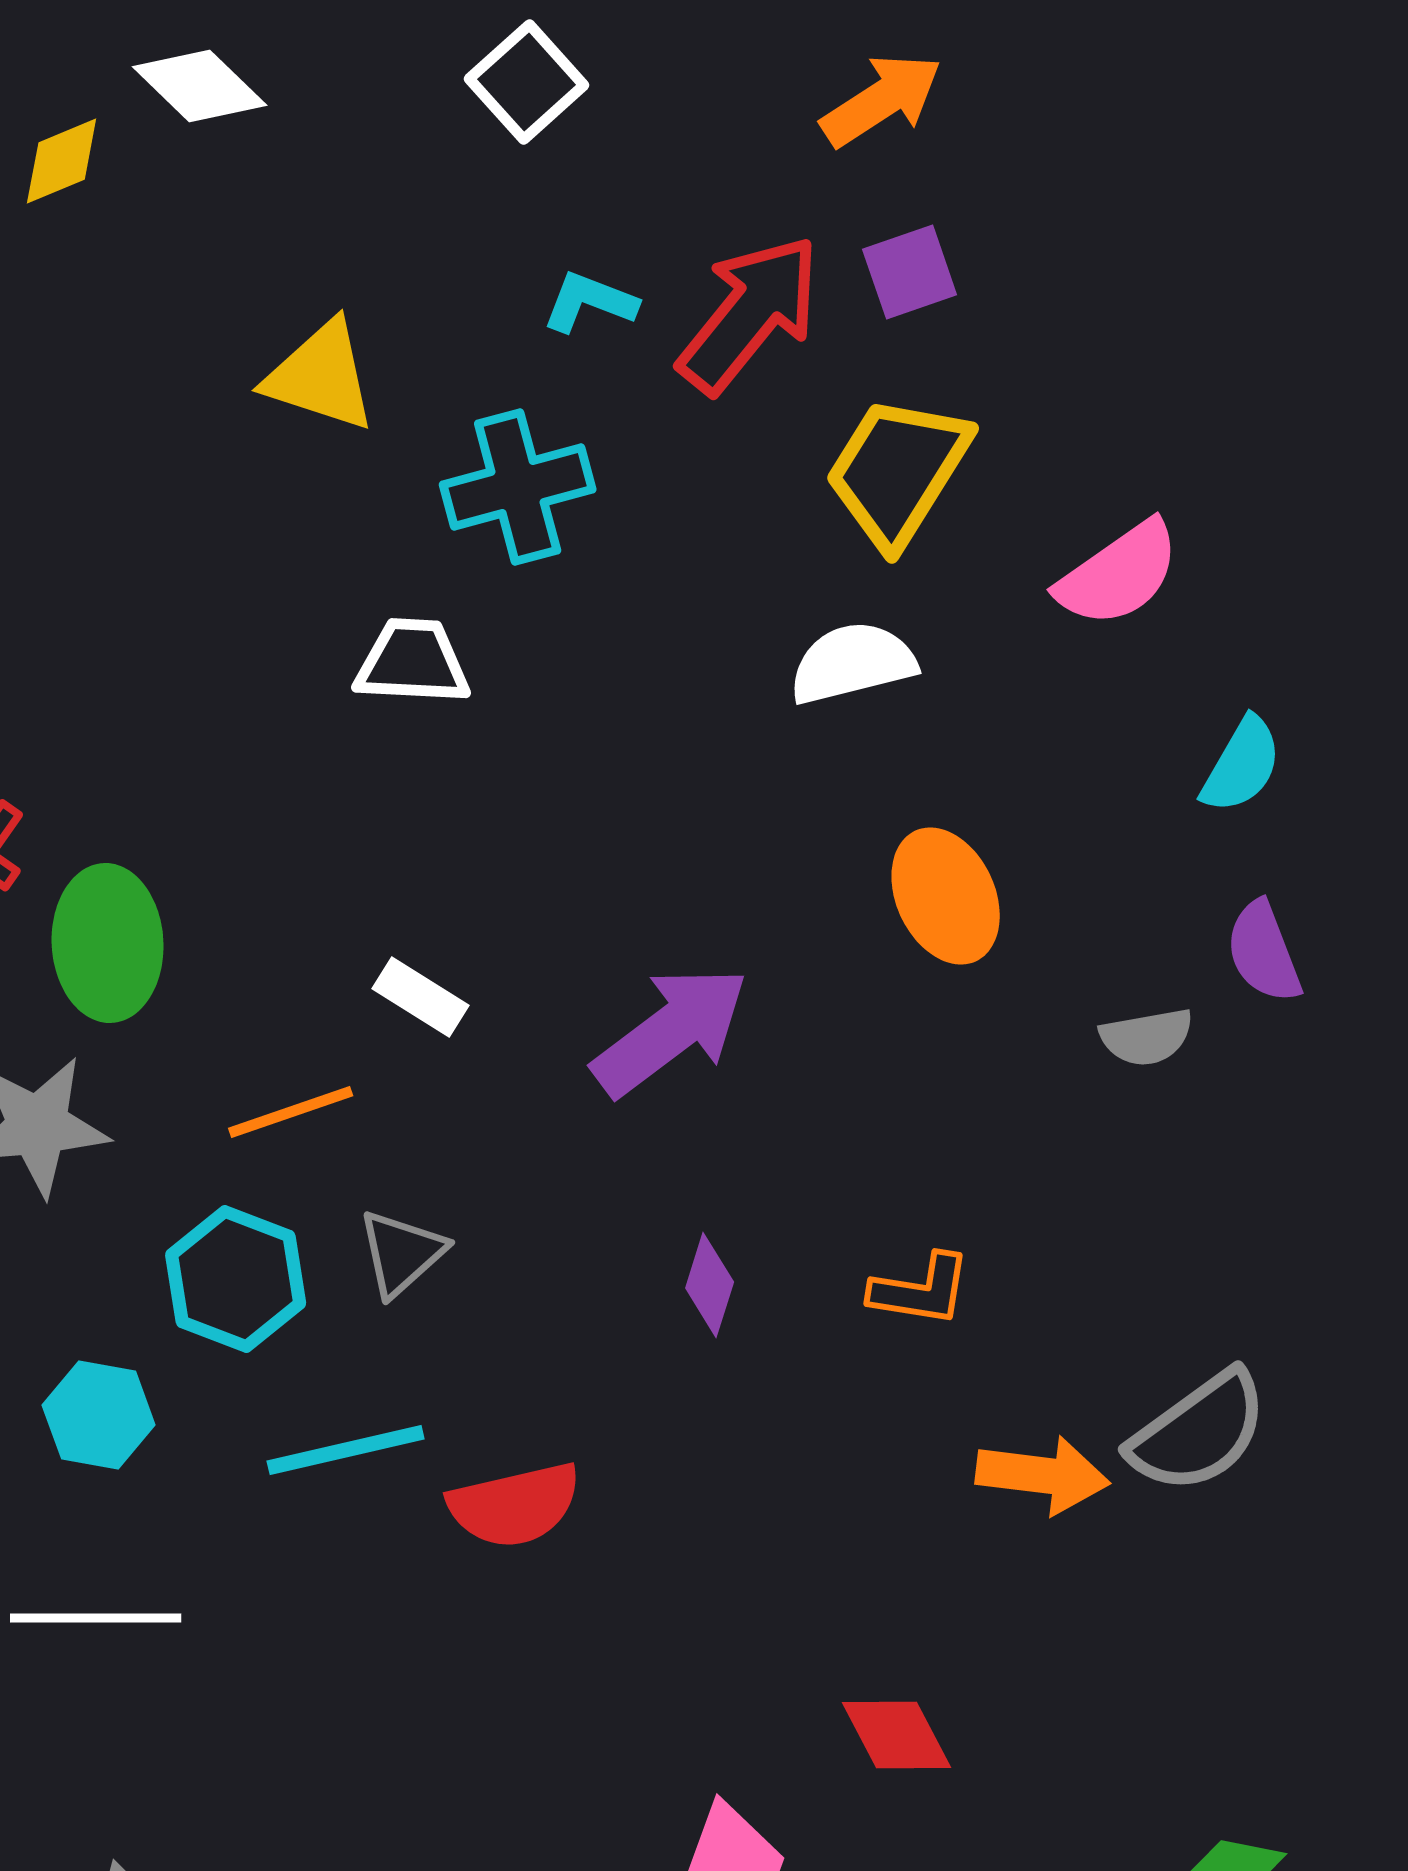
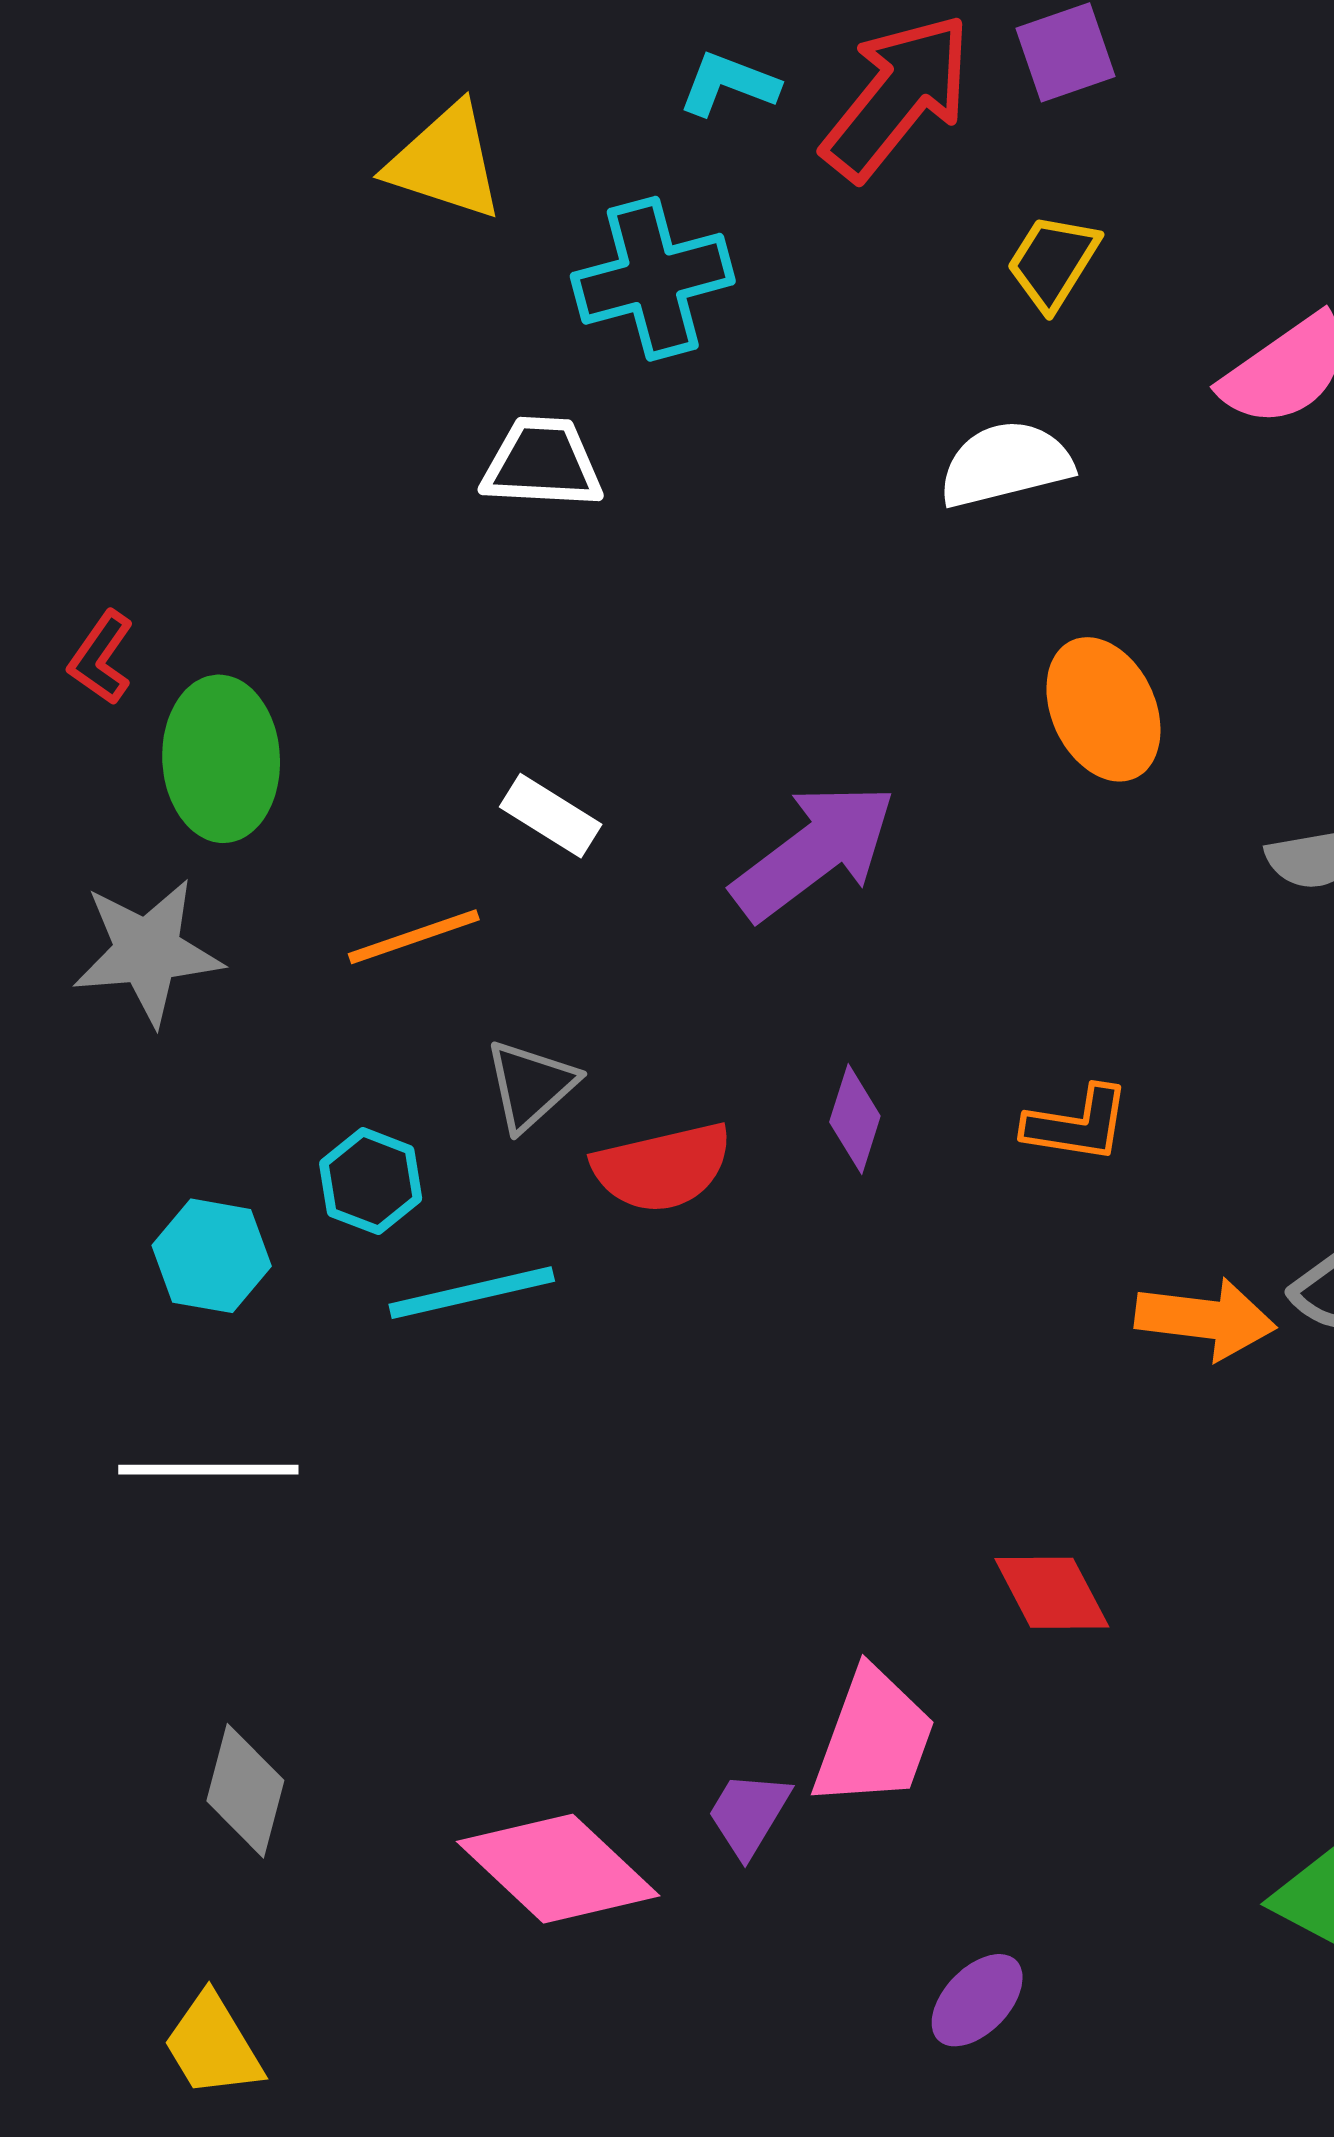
yellow trapezoid: (898, 471) -> (1053, 262), size x0.6
cyan hexagon: (236, 1279) -> (371, 1181), moved, size x0.7
red semicircle: (515, 1505) -> (662, 1167), moved

